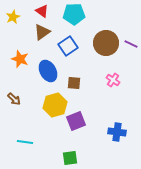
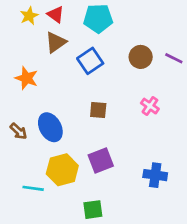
yellow star: (13, 17) -> (29, 16), moved
brown circle: (106, 43) -> (141, 57), size x0.7
blue ellipse: (48, 71) -> (50, 127), moved
yellow hexagon: (55, 105) -> (62, 170), moved

